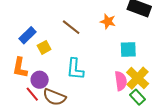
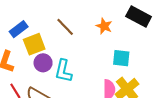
yellow square: (44, 47) -> (34, 44), size x1.5
purple circle: (40, 80) -> (43, 63), moved

